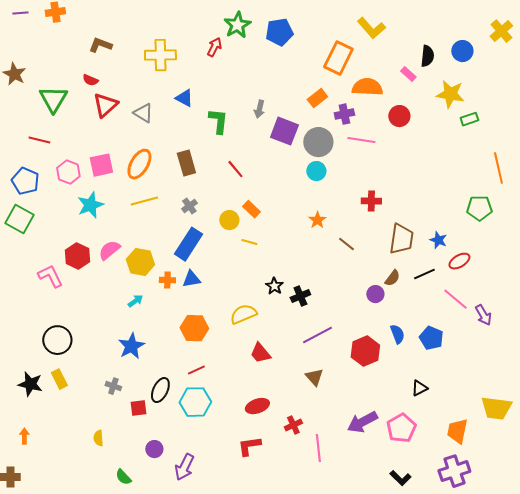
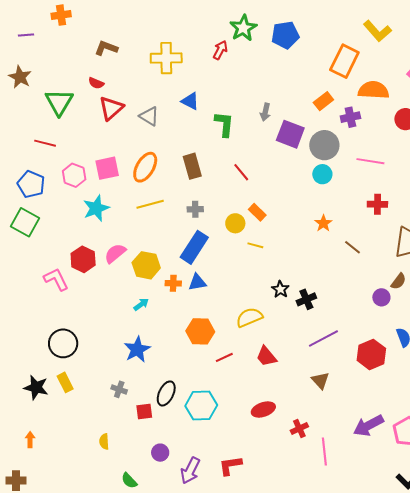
purple line: (20, 13) -> (26, 35), moved
pink line: (361, 140) -> (370, 161), moved
gray cross: (189, 206) -> (195, 209), turned 35
red line: (196, 370) -> (224, 357), moved
red L-shape: (249, 446) -> (230, 466), moved

